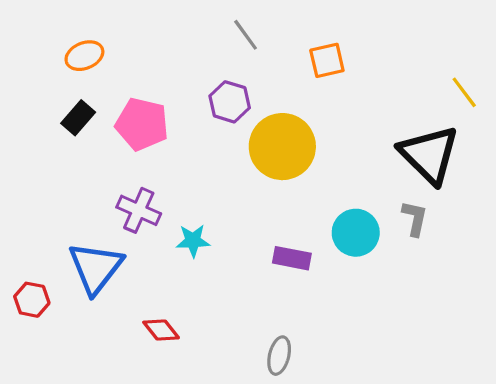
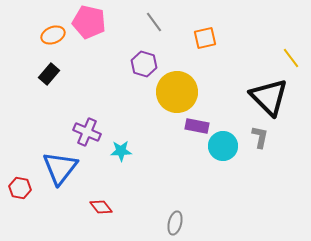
pink pentagon: (142, 124) -> (89, 22), moved
purple rectangle: (292, 258) -> (197, 126), moved

